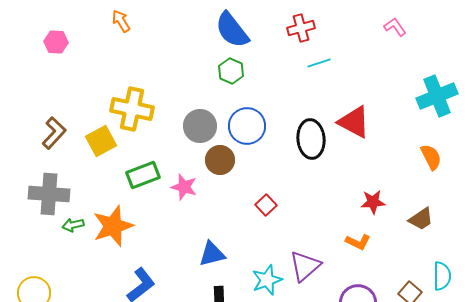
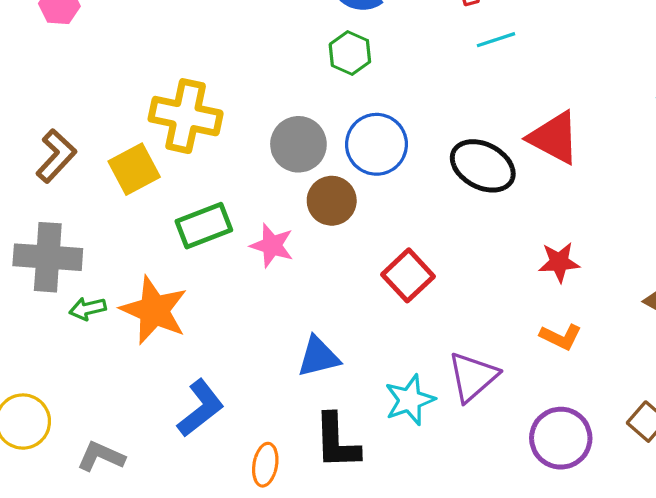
black ellipse: (311, 139) -> (483, 166), turned -57
red star: (373, 202) -> (559, 262), moved
red square: (266, 205) -> (408, 275), size x1.4
orange star: (113, 226) -> (154, 310), turned -30

